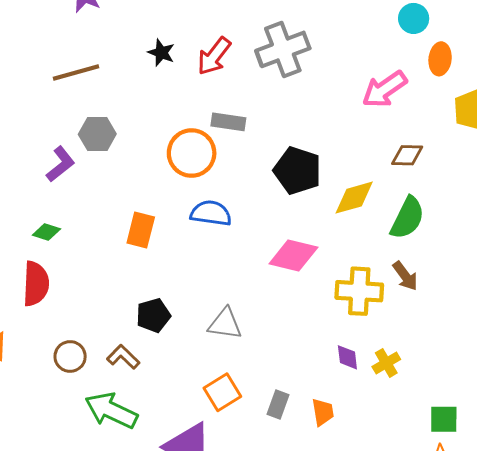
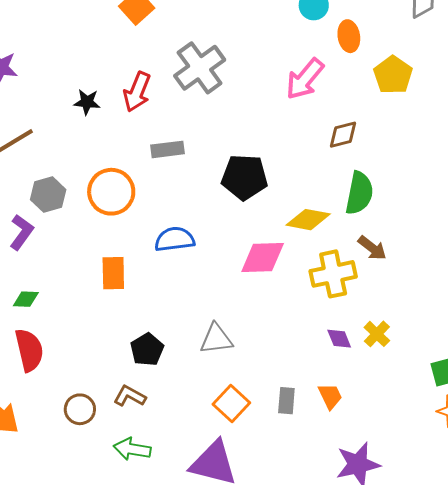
orange circle: (192, 153) -> (111, 192), moved
yellow diamond: (354, 198) -> (308, 220), moved, turned 42
green arrow: (111, 410) -> (132, 449), size x0.7

